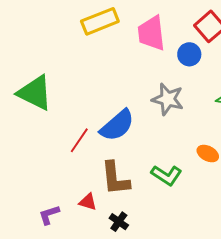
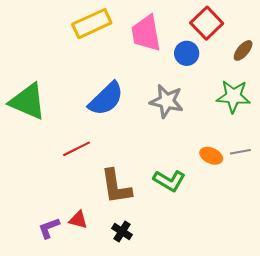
blue semicircle: (117, 125) -> (106, 99), moved
red line: (79, 140) -> (77, 149), turned 32
red triangle: (88, 202) -> (78, 220), moved

